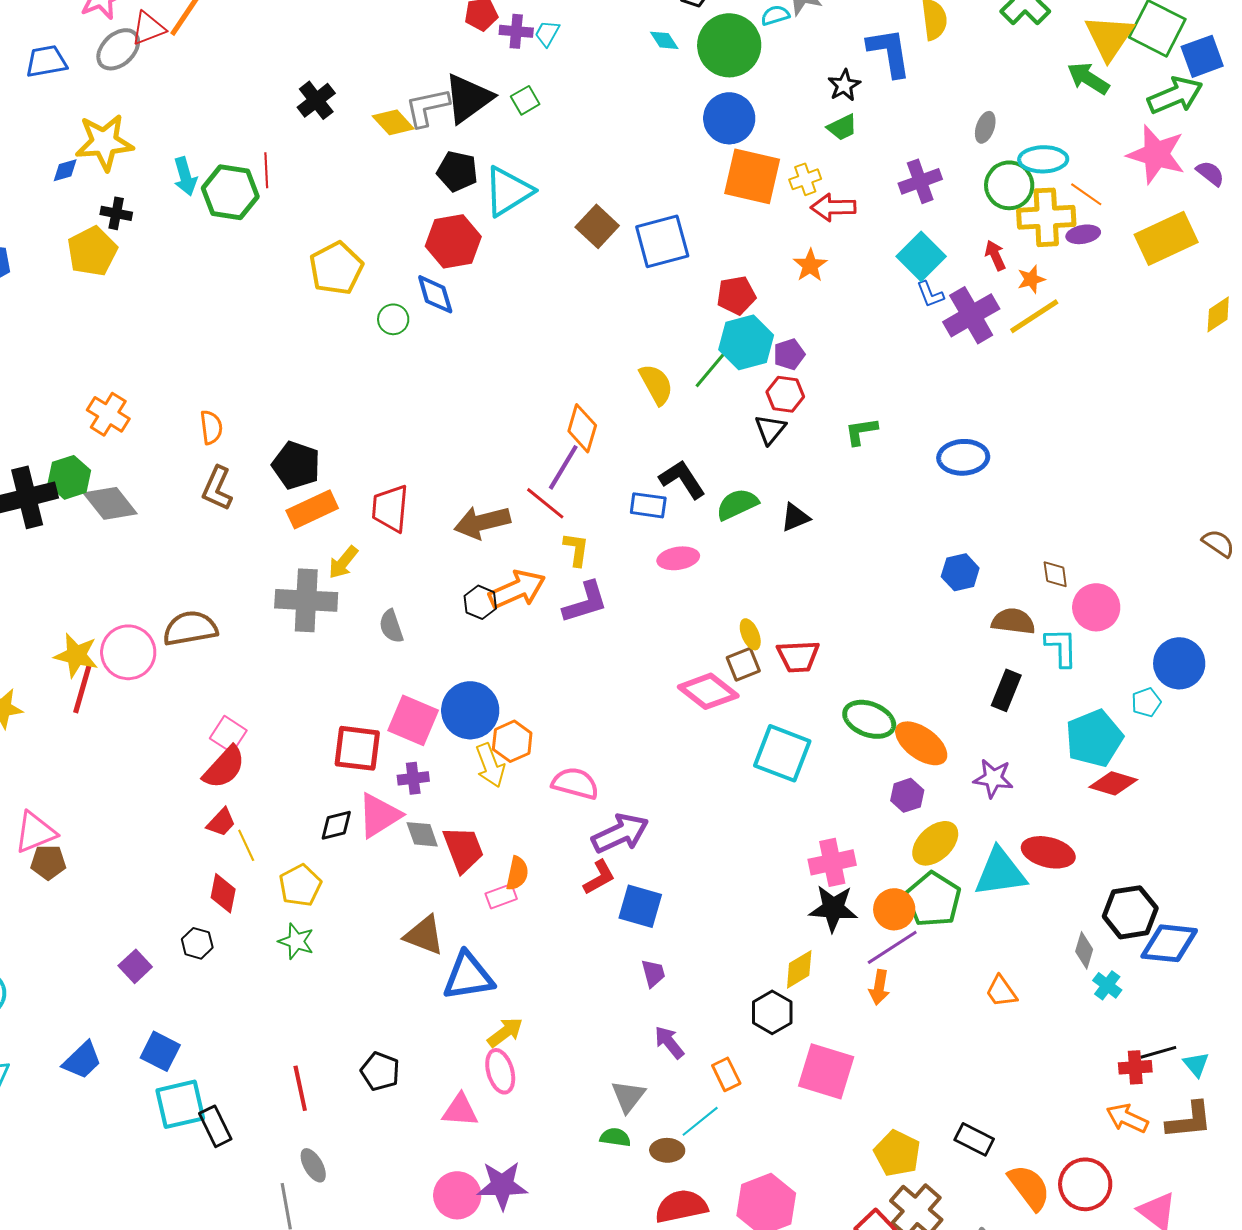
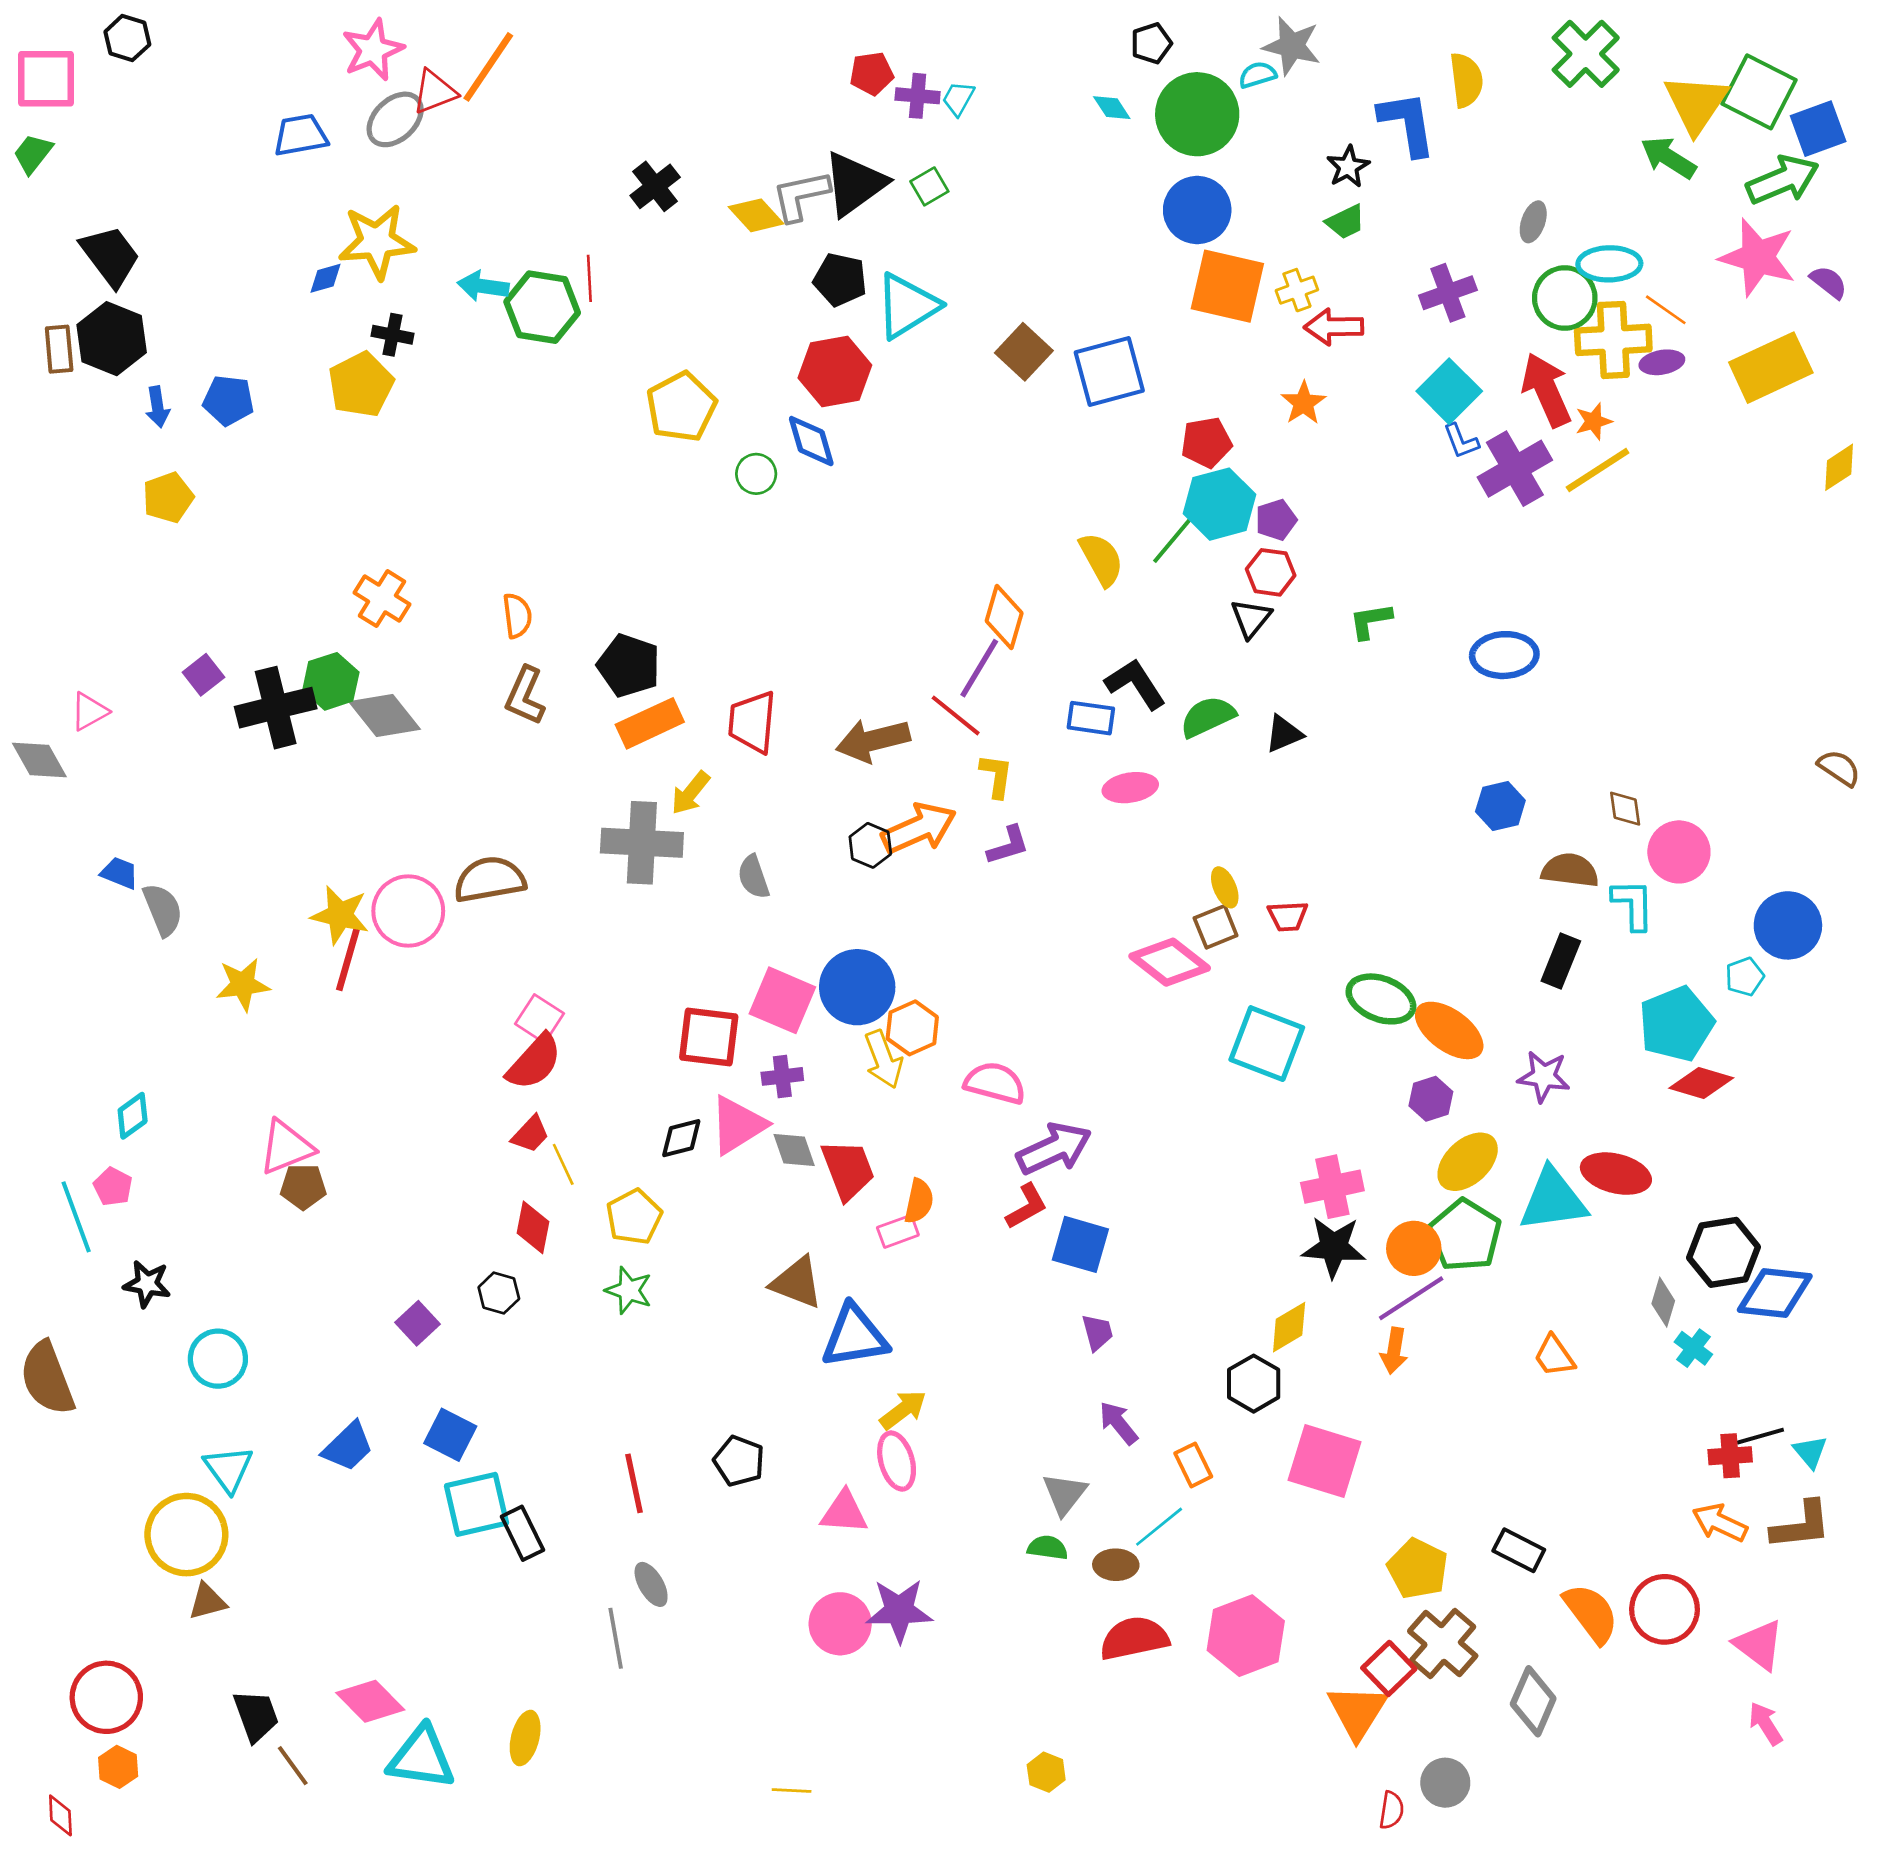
cyan arrow: (185, 176) -> (483, 286), turned 114
red arrow: (995, 255) -> (1546, 390), size x1.8
purple L-shape: (585, 602) -> (1008, 845), size x0.7
red trapezoid: (798, 656) -> (1288, 916), size x0.7

